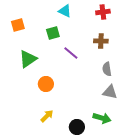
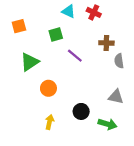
red cross: (103, 12) -> (94, 12), moved, turned 32
gray semicircle: (107, 69) -> (119, 61), moved
yellow arrow: (47, 116) -> (50, 122), turned -32
black circle: (77, 127) -> (81, 111), moved

